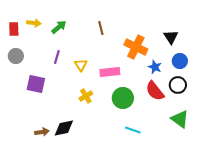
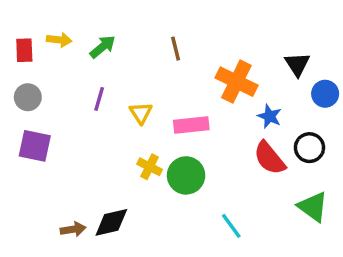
blue circle: (180, 61) -> (325, 94), moved
purple square: (36, 84) -> (35, 146), moved
yellow cross: (86, 96) -> (150, 167), turned -32
green circle: (123, 98) -> (186, 175), moved
cyan line: (133, 130) -> (231, 226), turned 35

